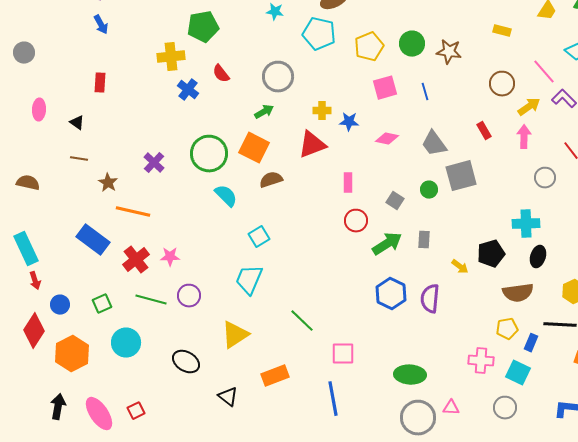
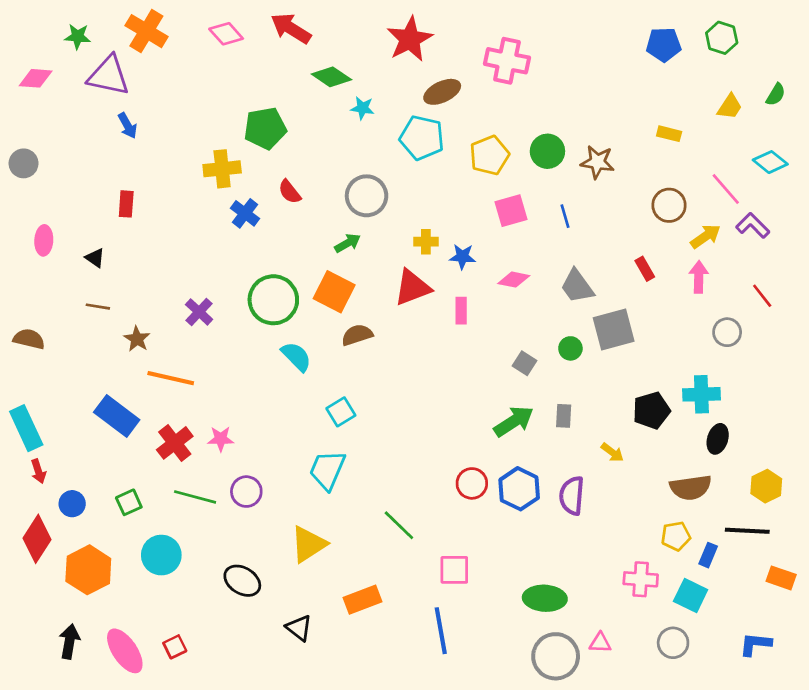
pink rectangle: (348, 183) -> (461, 311), moved
red circle: (356, 221) -> (472, 483), moved
black pentagon: (491, 254) -> (651, 411), moved

